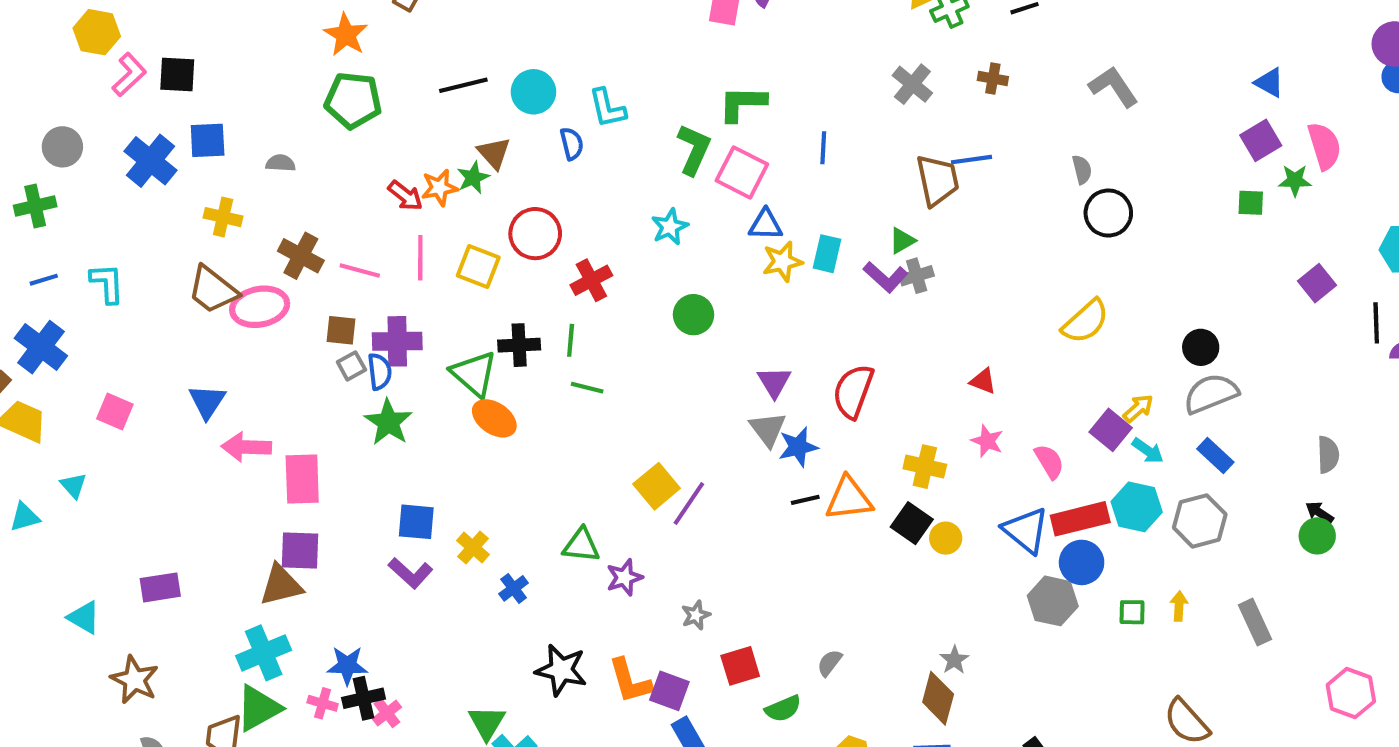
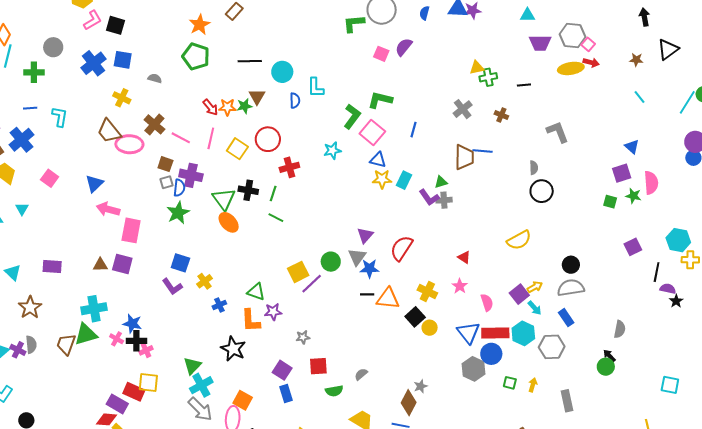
green circle: (694, 315) -> (331, 262), moved
brown triangle: (281, 585) -> (100, 265), moved, size x0.7
orange L-shape: (630, 681) -> (251, 321), moved

